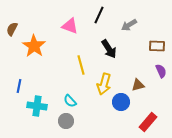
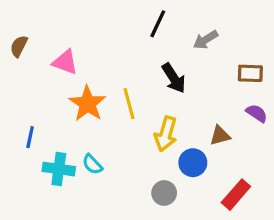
pink triangle: (70, 26) -> (65, 62), moved
orange star: (34, 46) -> (88, 104), moved
purple semicircle: (161, 71) -> (257, 113), turned -32
cyan semicircle: (70, 101) -> (92, 164), moved
gray circle: (66, 121) -> (164, 193), moved

